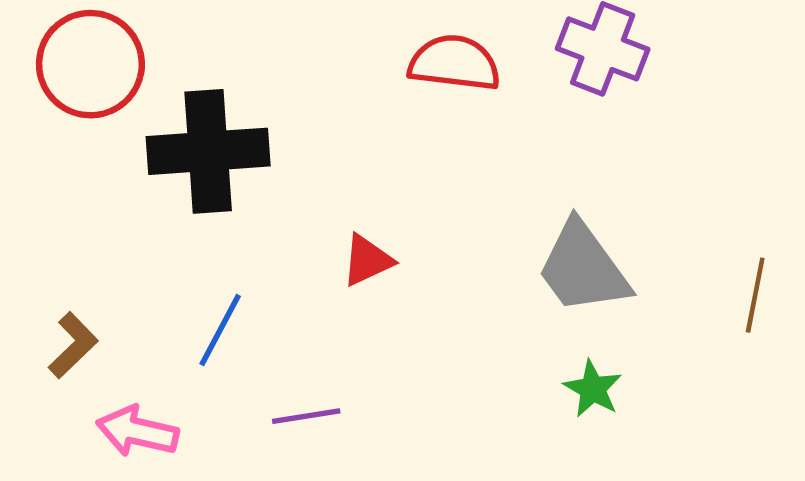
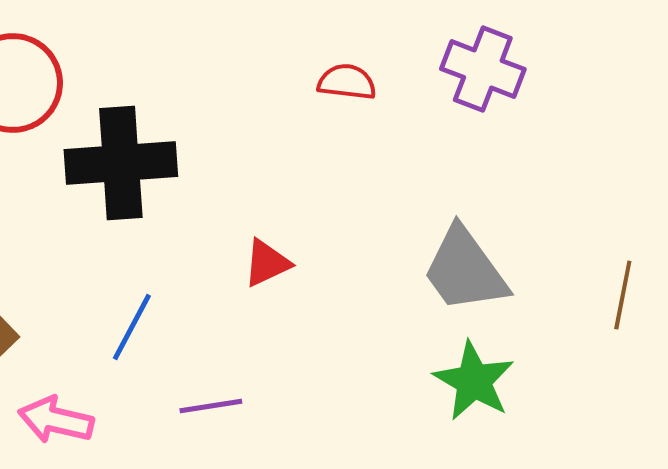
red semicircle: (454, 63) -> (347, 82), size x0.7
green star: (593, 389) -> (474, 381), size x1.5

